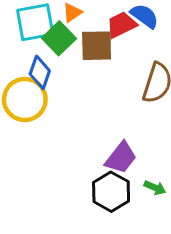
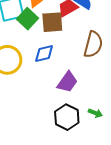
blue diamond: (40, 72) -> (44, 54), moved, turned 60
purple trapezoid: (121, 158) -> (67, 82), moved

